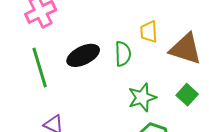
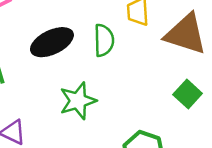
green star: (142, 97) -> (78, 101), moved

